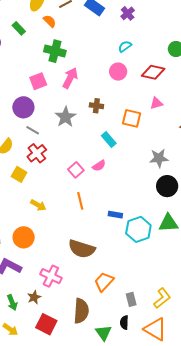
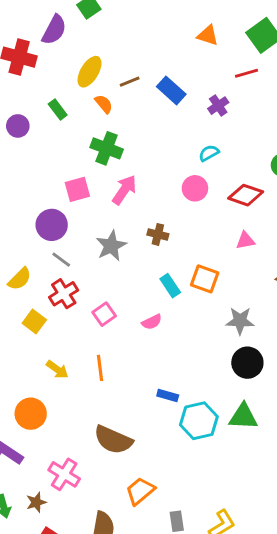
orange square: (132, 118) -> (205, 279), moved
pink square: (76, 170) -> (104, 314), moved
orange line: (80, 201) -> (100, 368), moved

